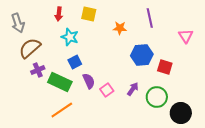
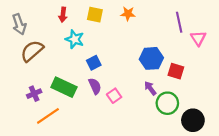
purple line: (150, 18) -> (179, 22), moved
orange star: (120, 28) -> (128, 14), moved
blue square: (75, 62) -> (94, 63), moved
purple cross: (38, 70) -> (34, 94), moved
purple arrow: (133, 89) -> (150, 88), moved, turned -72
orange line: (62, 110) -> (48, 116), moved

